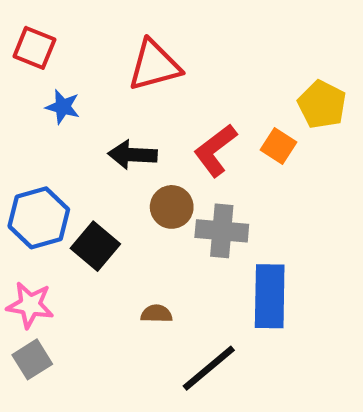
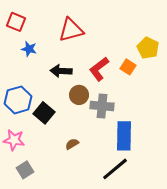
brown semicircle: (156, 314) -> (72, 144), turned -32
gray square: (32, 359) -> (25, 170), moved
black line: (209, 368) -> (115, 169), moved

